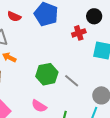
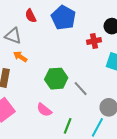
red semicircle: (14, 16) -> (31, 16), turned 32

